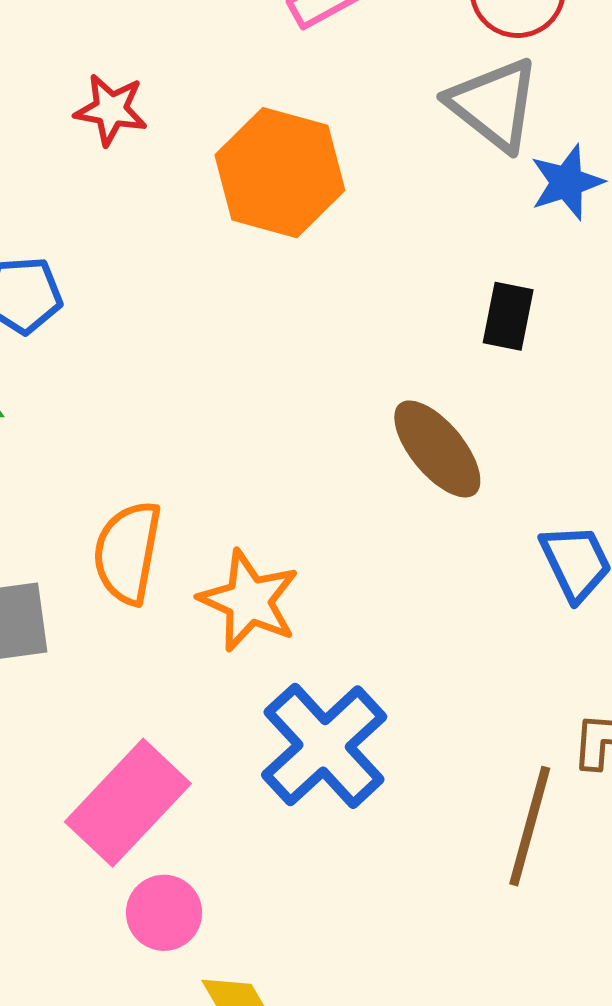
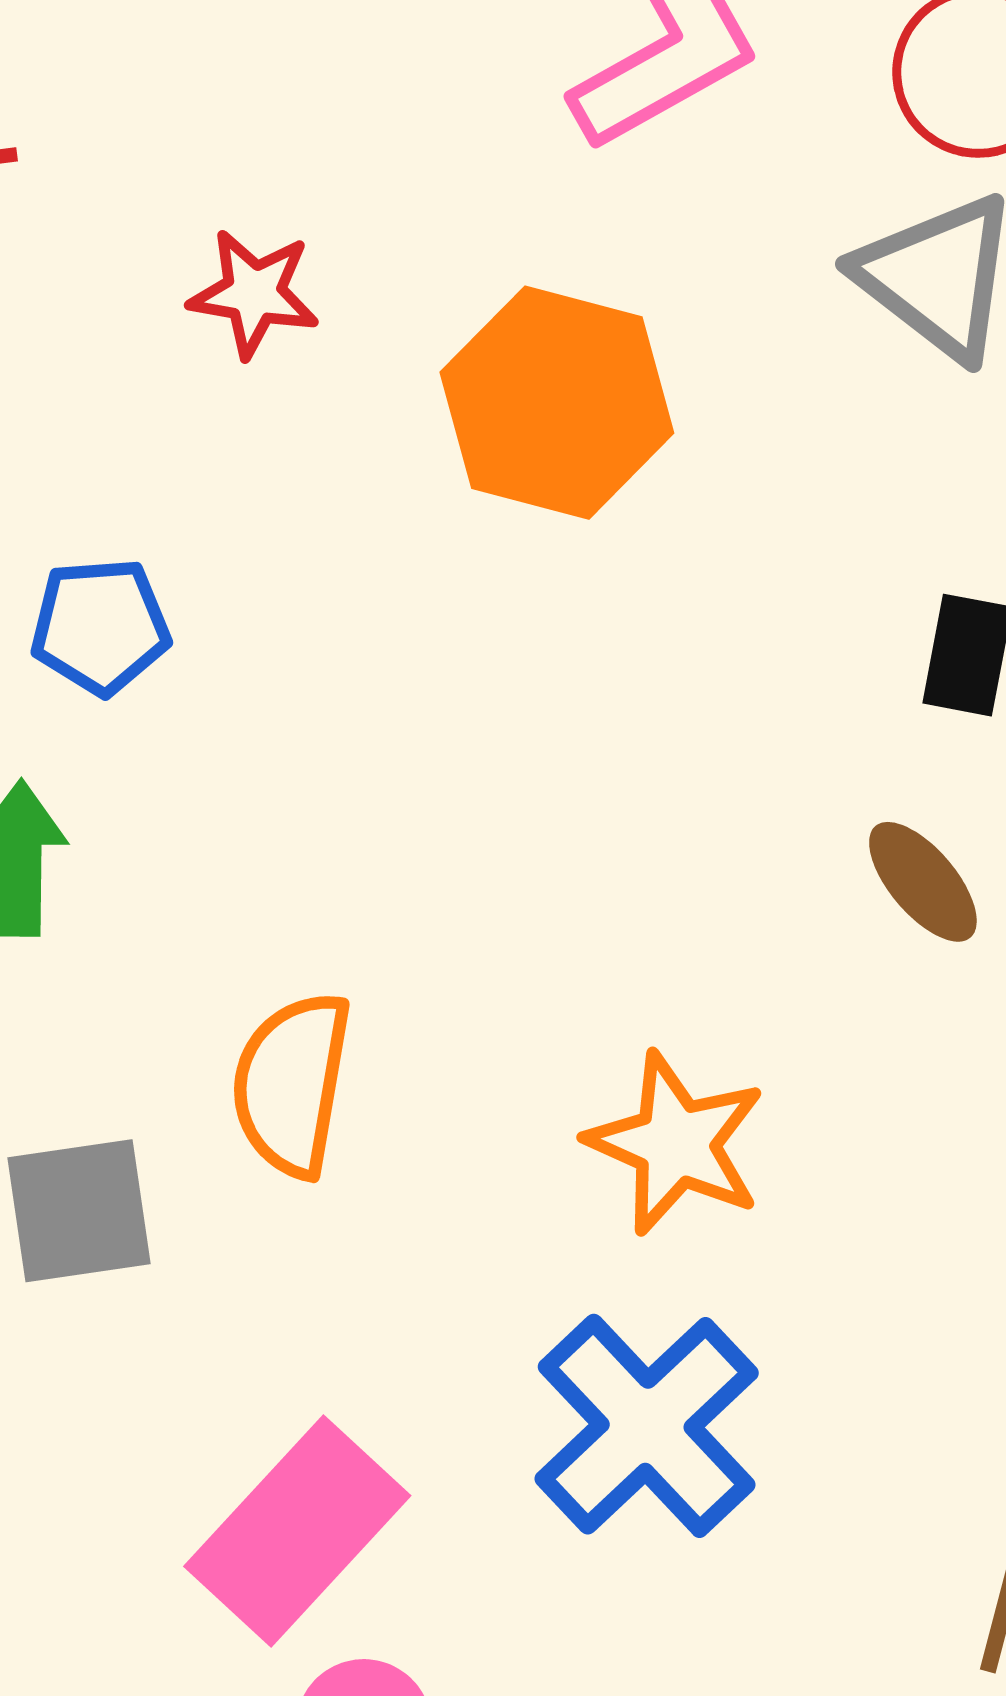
brown ellipse: (437, 449) -> (923, 882), moved, size x0.7
orange star: (249, 601) -> (676, 1144), moved

